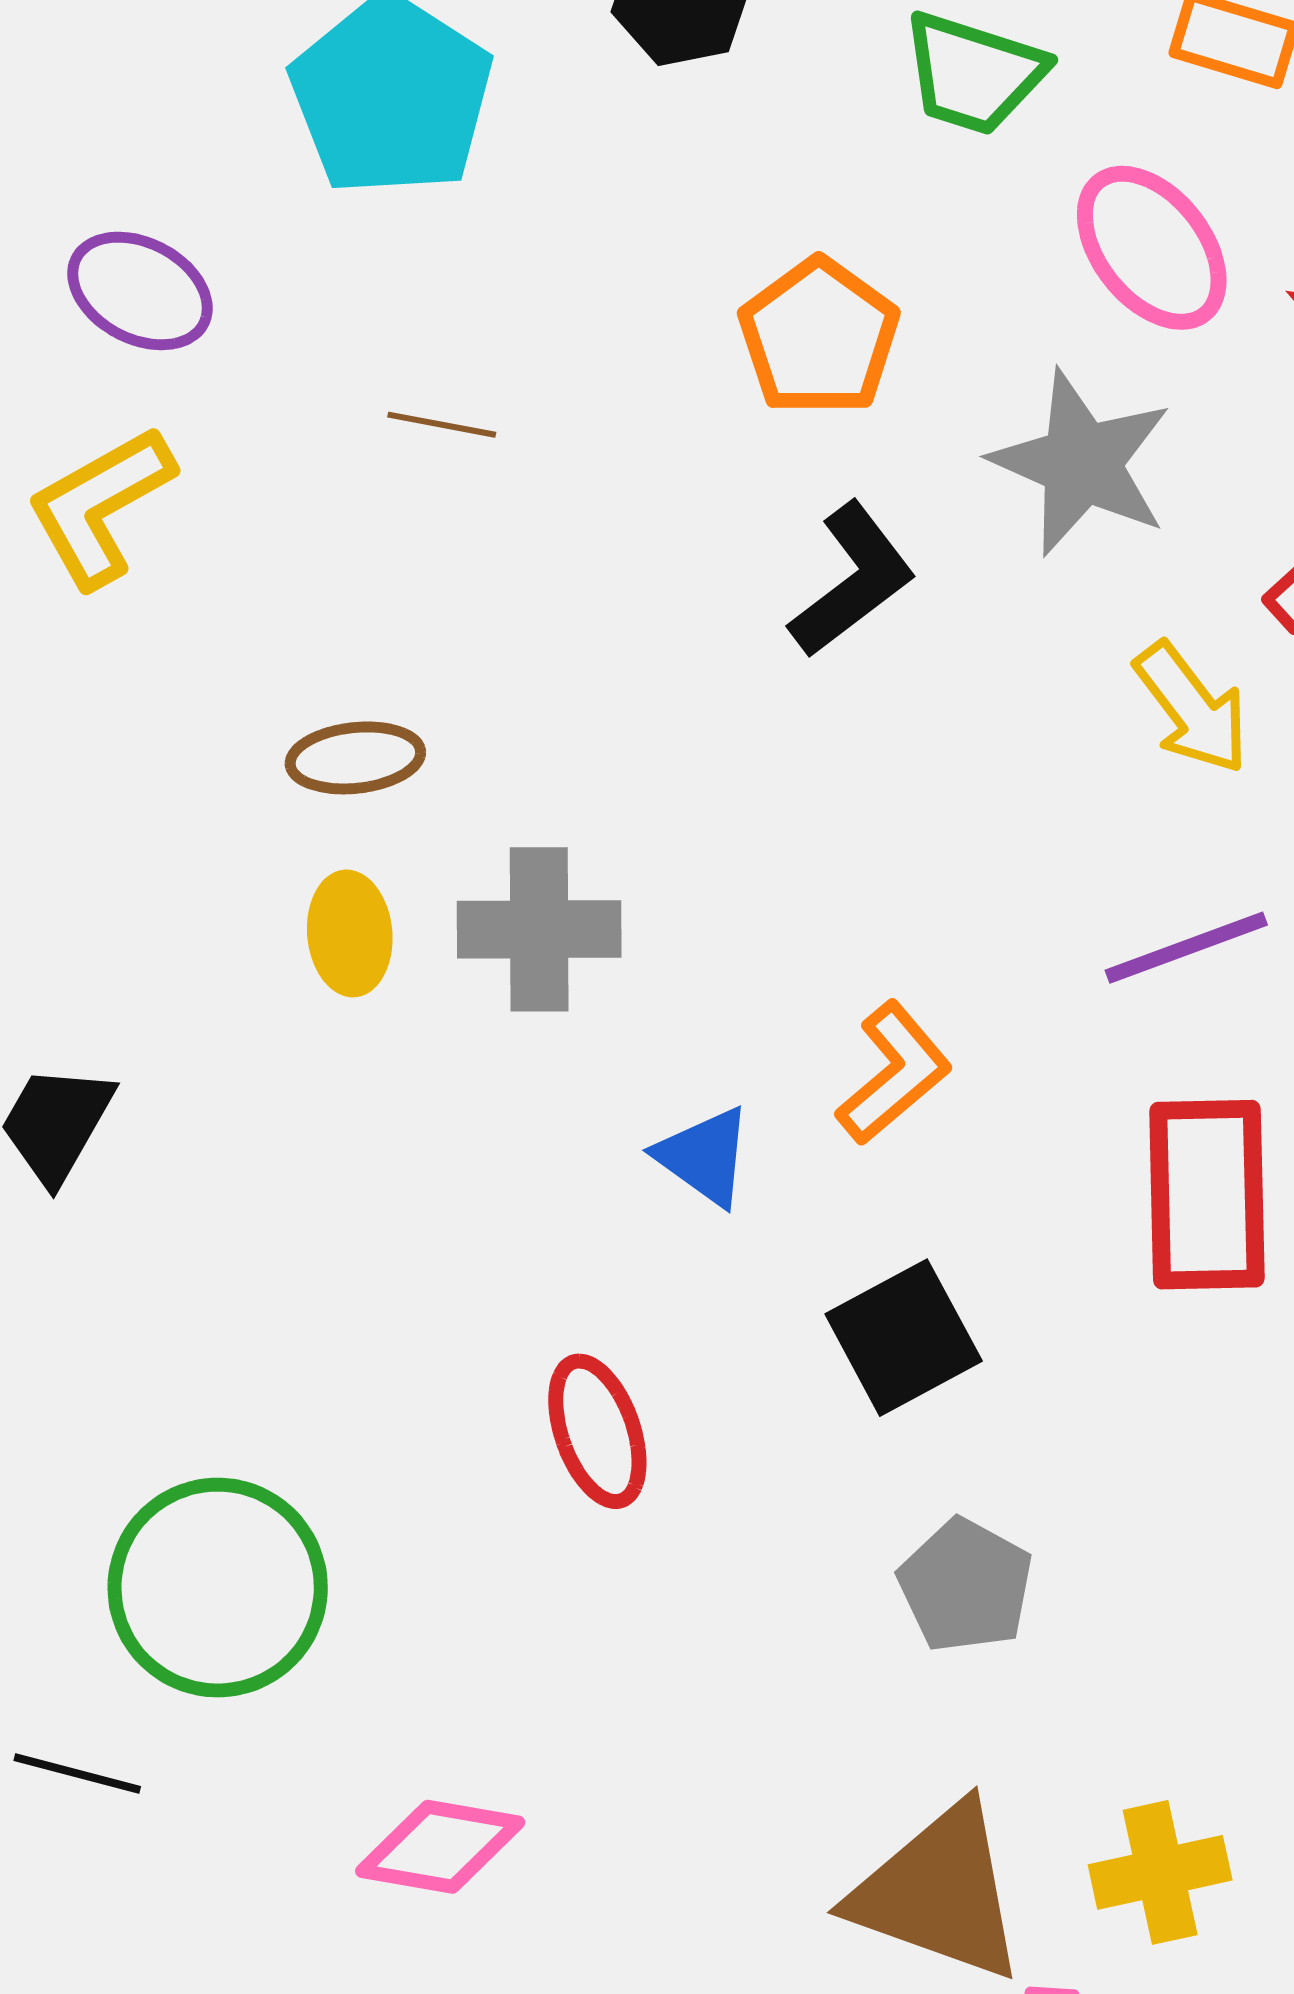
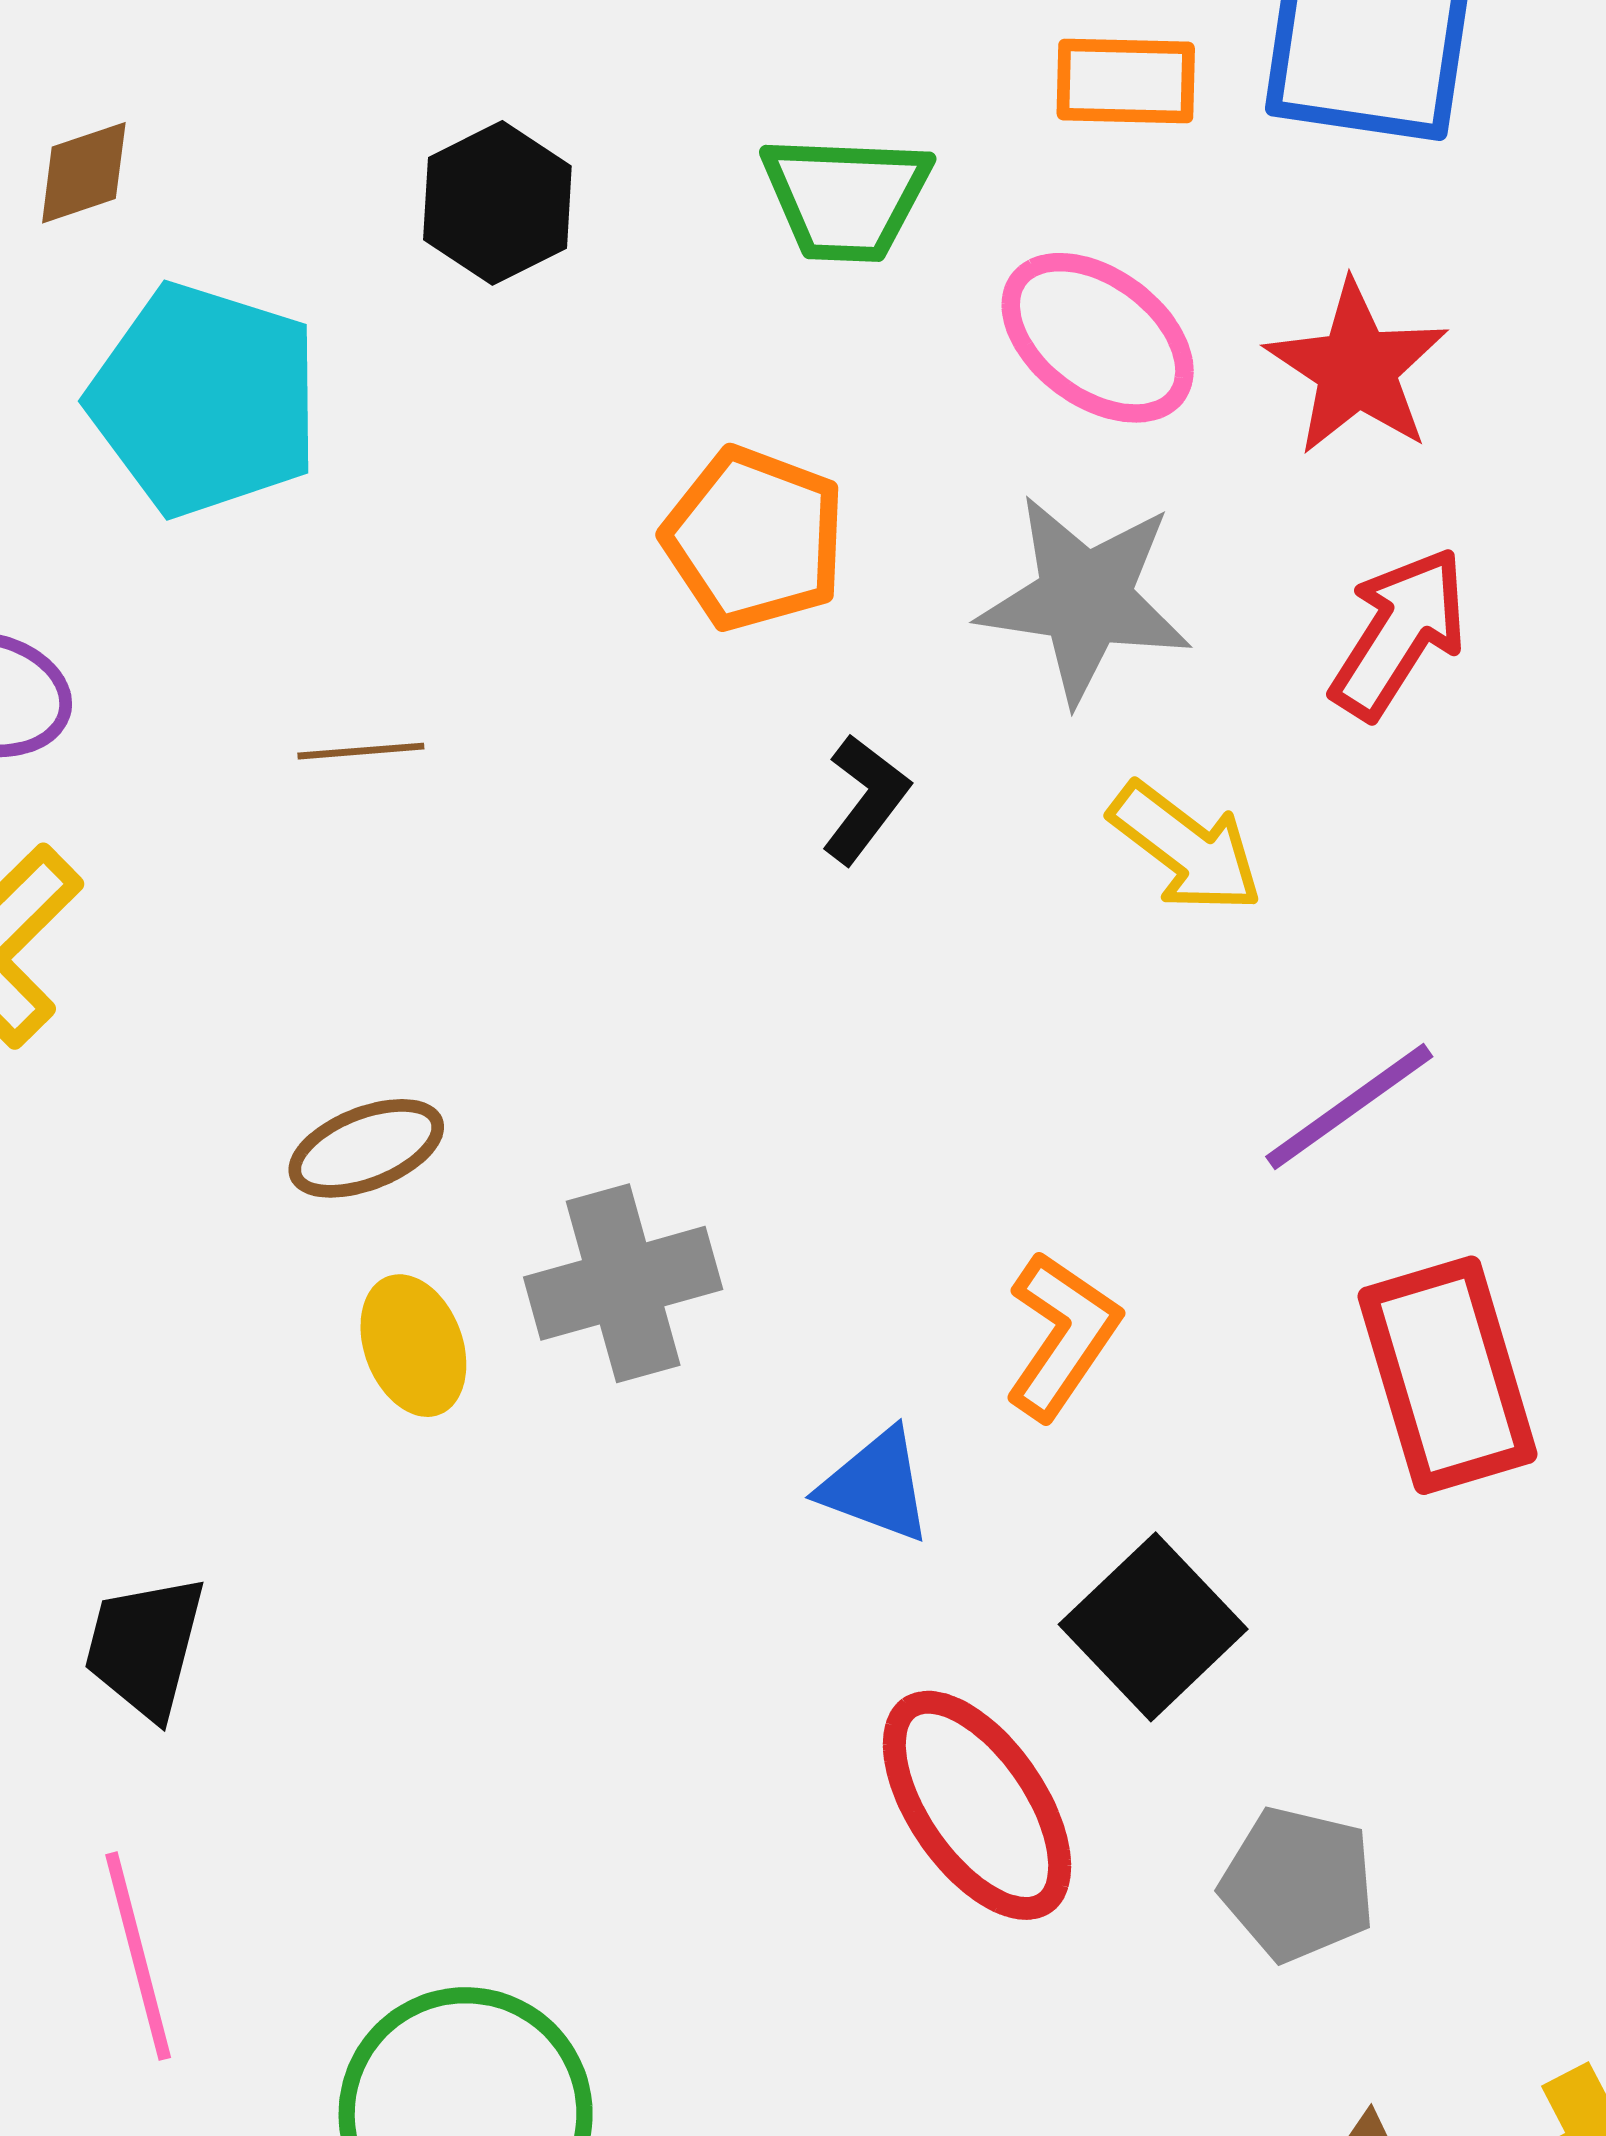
black L-shape: (852, 580) -> (866, 799), size x0.7
yellow arrow: (1192, 708) -> (1186, 848), moved
red ellipse: (597, 1431) -> (977, 1805), moved, size x1.4

